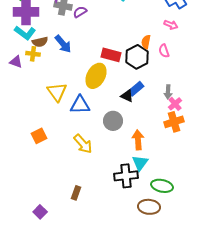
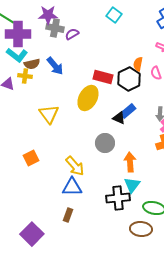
blue triangle: (80, 105) -> (72, 187), moved
purple square: (40, 212) -> (32, 234), size x1.6

